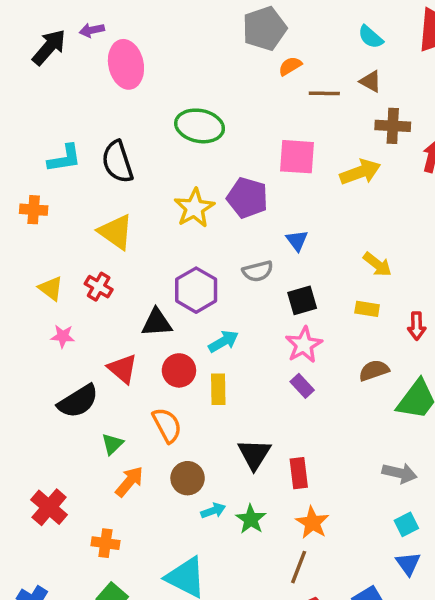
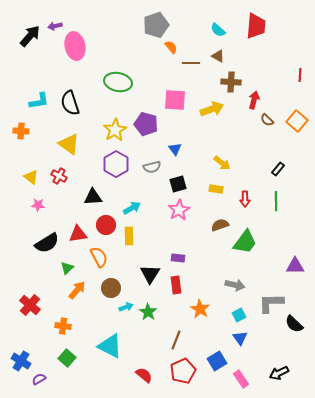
orange semicircle: (290, 66) -> (171, 47), turned 80
purple hexagon: (196, 290) -> (116, 164), moved
red triangle: (123, 369) -> (78, 234), moved, turned -48
purple rectangle: (302, 386) -> (178, 258), moved, turned -40
orange star: (312, 523) -> (200, 309), moved

